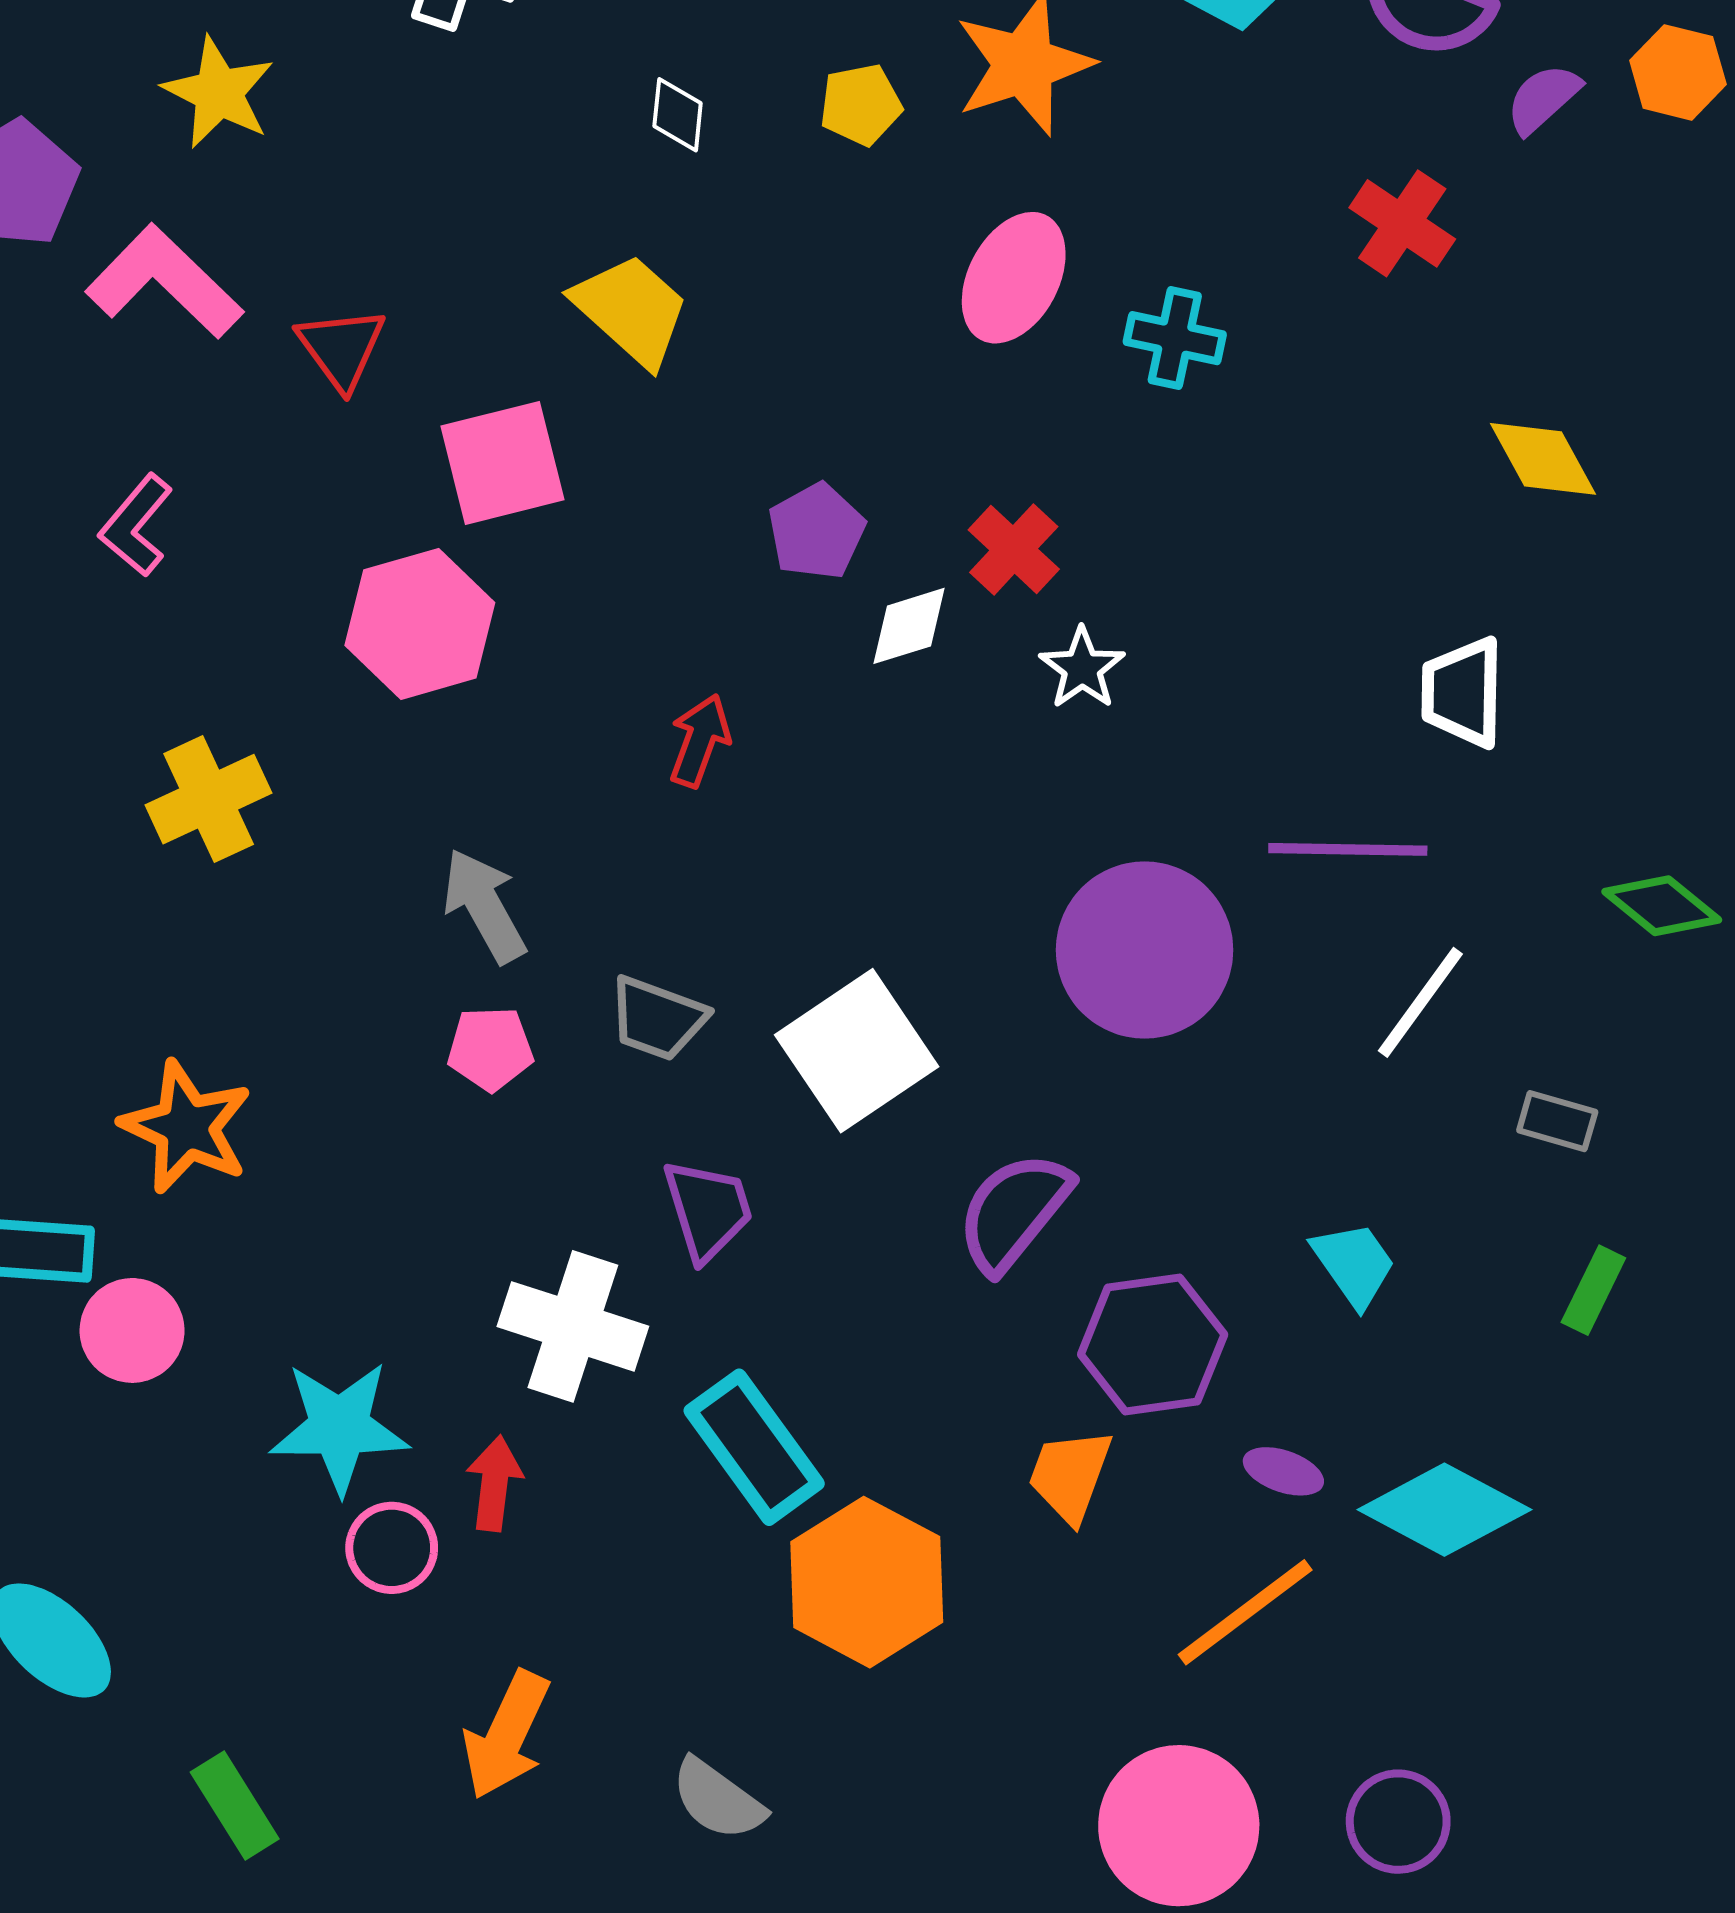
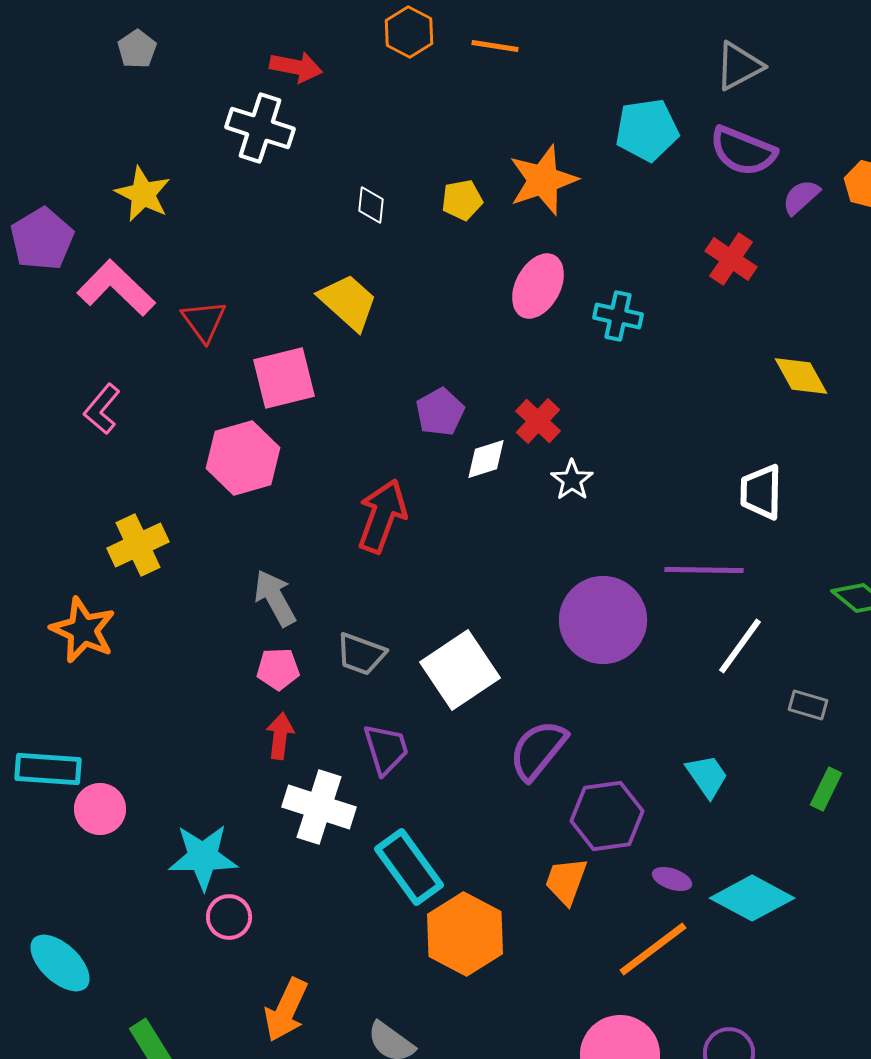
red arrow: (700, 741) -> (382, 516), size x1.6
orange star: (186, 1127) -> (83, 630), moved
red arrow: (494, 1483) -> (280, 736), moved

